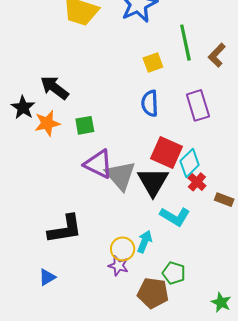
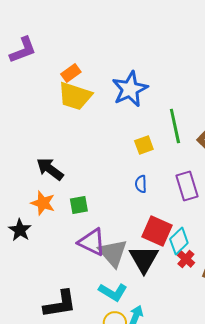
blue semicircle: (150, 103) -> (141, 184), size x0.7
black star: (23, 108) -> (20, 230), moved
orange star: (47, 123) -> (43, 203), turned 30
cyan L-shape: (175, 216) -> (113, 292), moved

